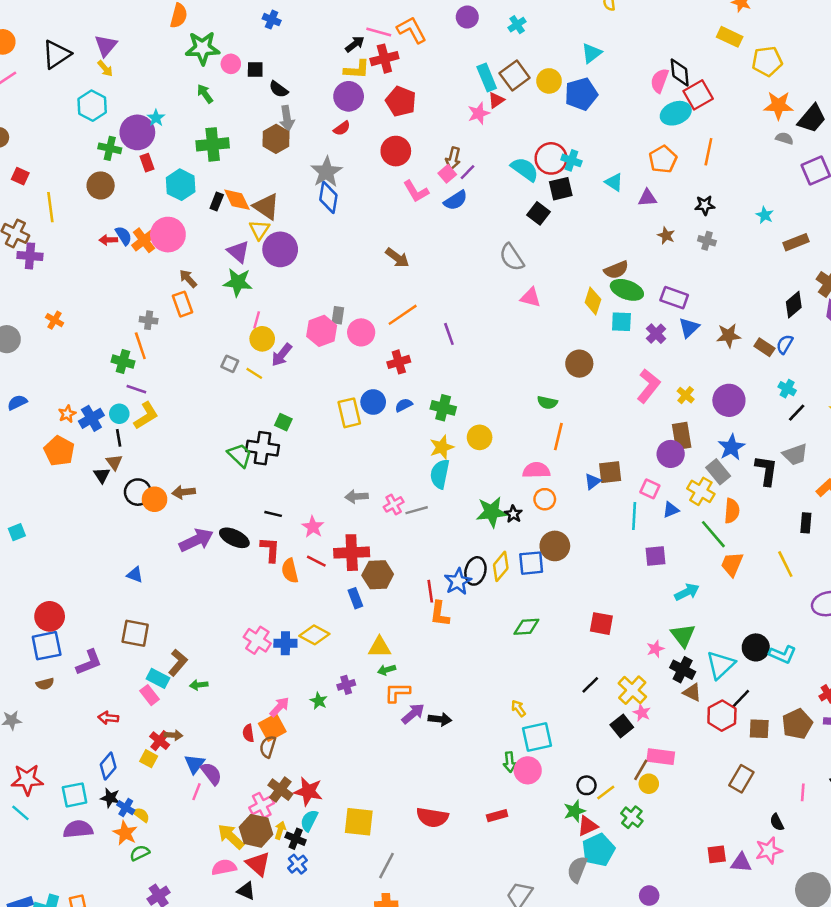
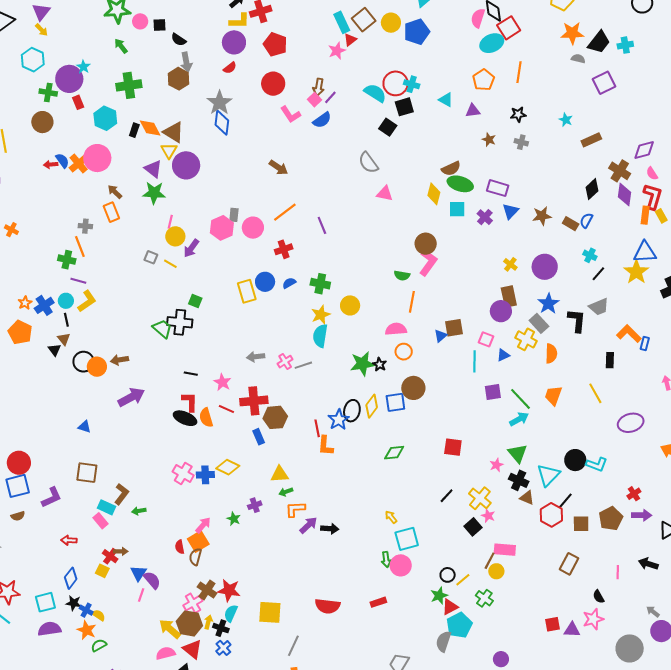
pink L-shape: (649, 386) -> (428, 263), moved
green line: (713, 534) -> (521, 399), moved
black ellipse: (234, 538) -> (185, 418), moved

